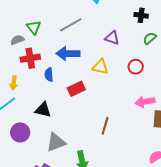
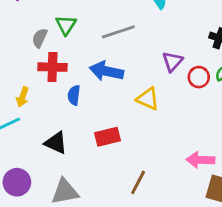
purple triangle: (112, 38) -> (172, 62), turned 42
gray semicircle: (17, 40) -> (40, 38), turned -56
red circle: (136, 67) -> (199, 77), moved
red rectangle: (76, 89) -> (107, 137), moved
purple circle: (20, 132) -> (17, 182), moved

